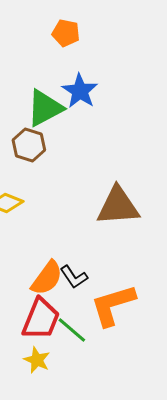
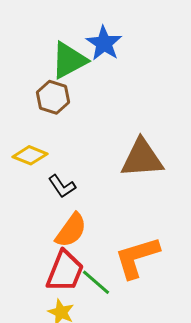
black L-shape: (74, 277) -> (62, 186), moved

